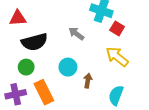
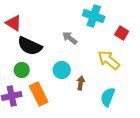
red triangle: (18, 18) -> (14, 23), turned 36
red square: (117, 28) -> (122, 33), moved
black semicircle: (34, 42) -> (30, 46), turned 40

